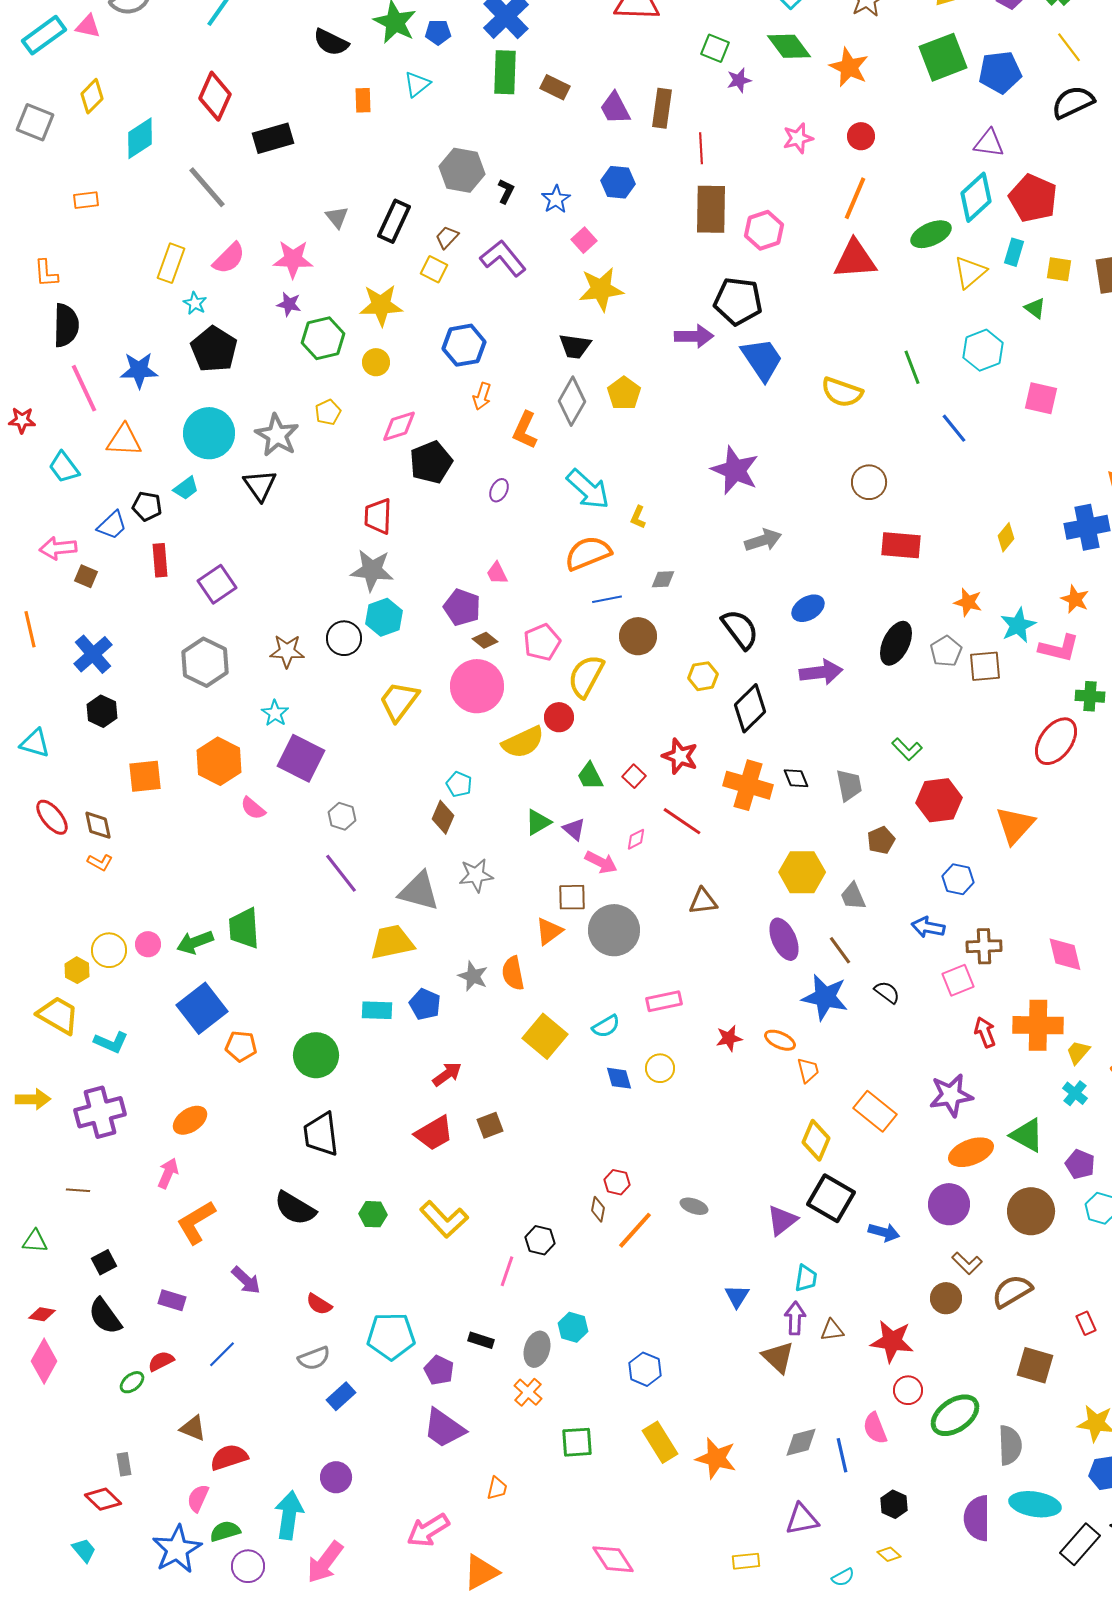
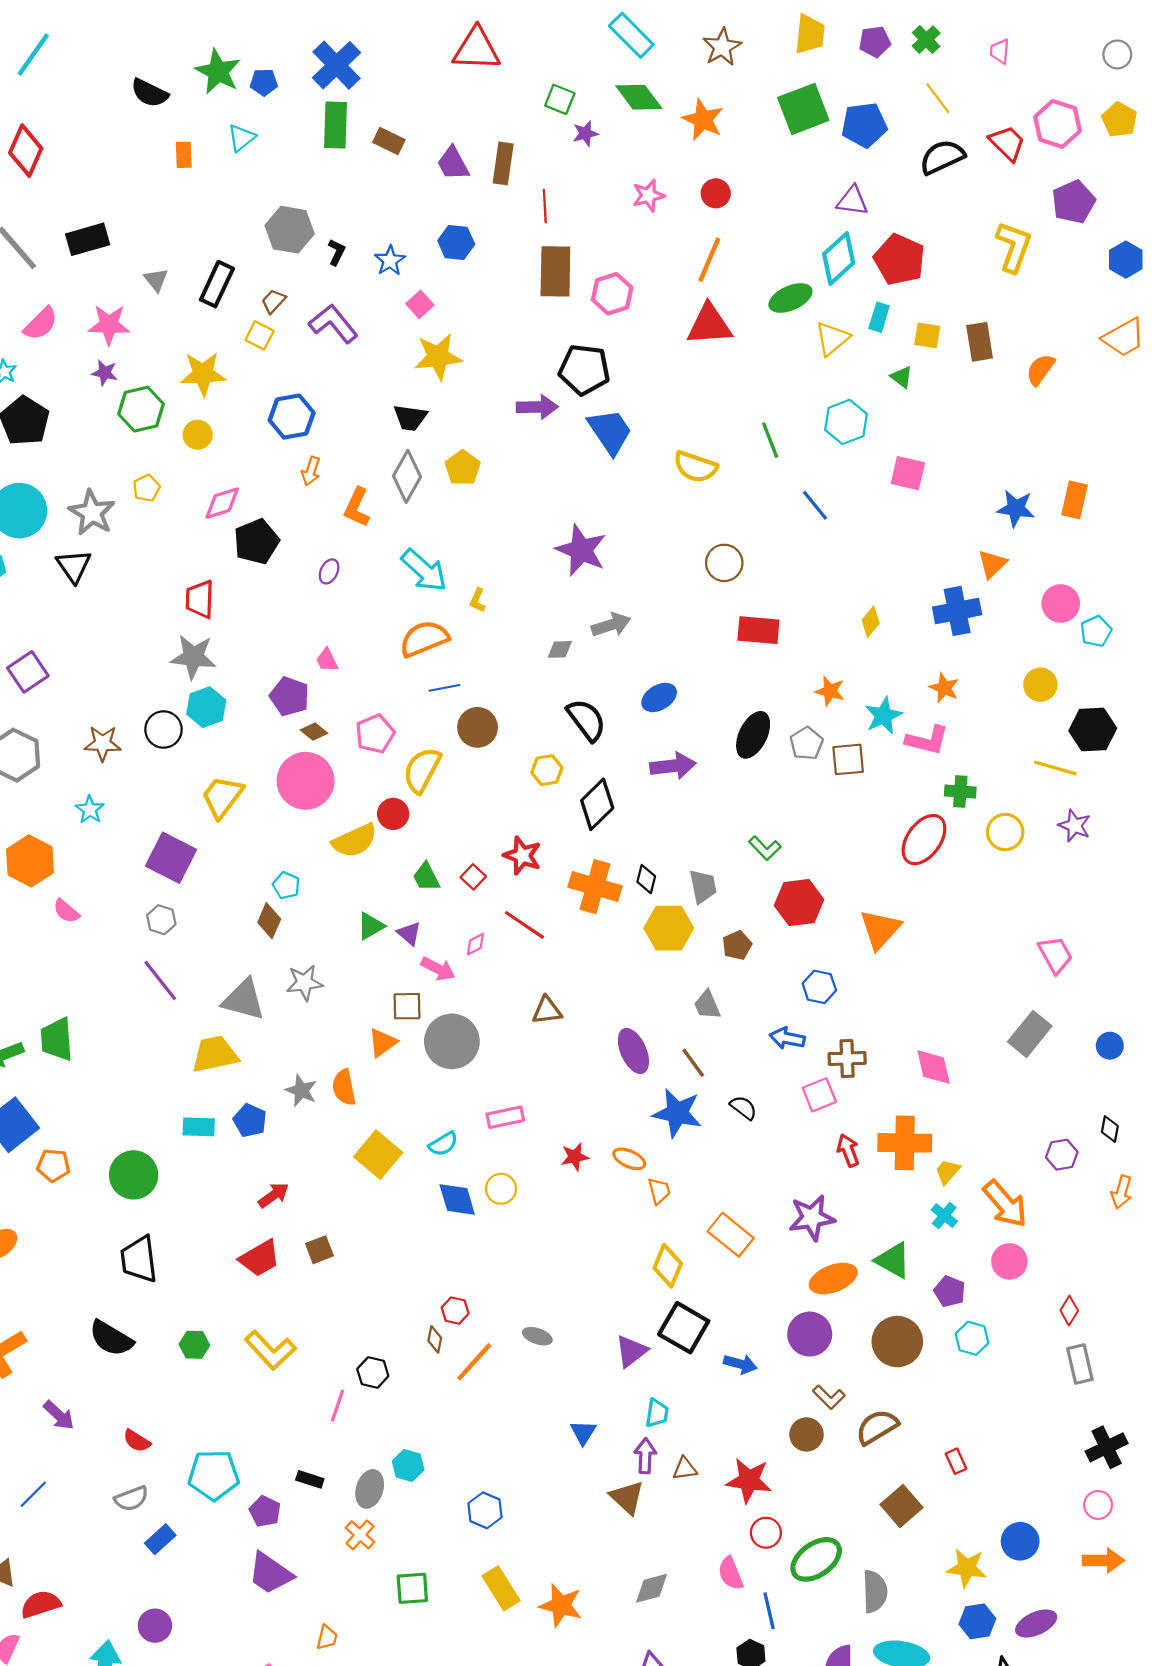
black rectangle: (273, 138) -> (88, 239), moved
gray diamond: (663, 579) -> (560, 649), moved
purple square: (301, 758) -> (171, 858), moved
black diamond: (796, 778) -> (646, 879), turned 36
yellow hexagon: (802, 872) -> (669, 928), moved
blue diamond: (619, 1078) -> (457, 1199), size x1.4
brown square: (1035, 1365) -> (902, 1506), turned 33
blue line: (842, 1455) -> (769, 1611), moved

